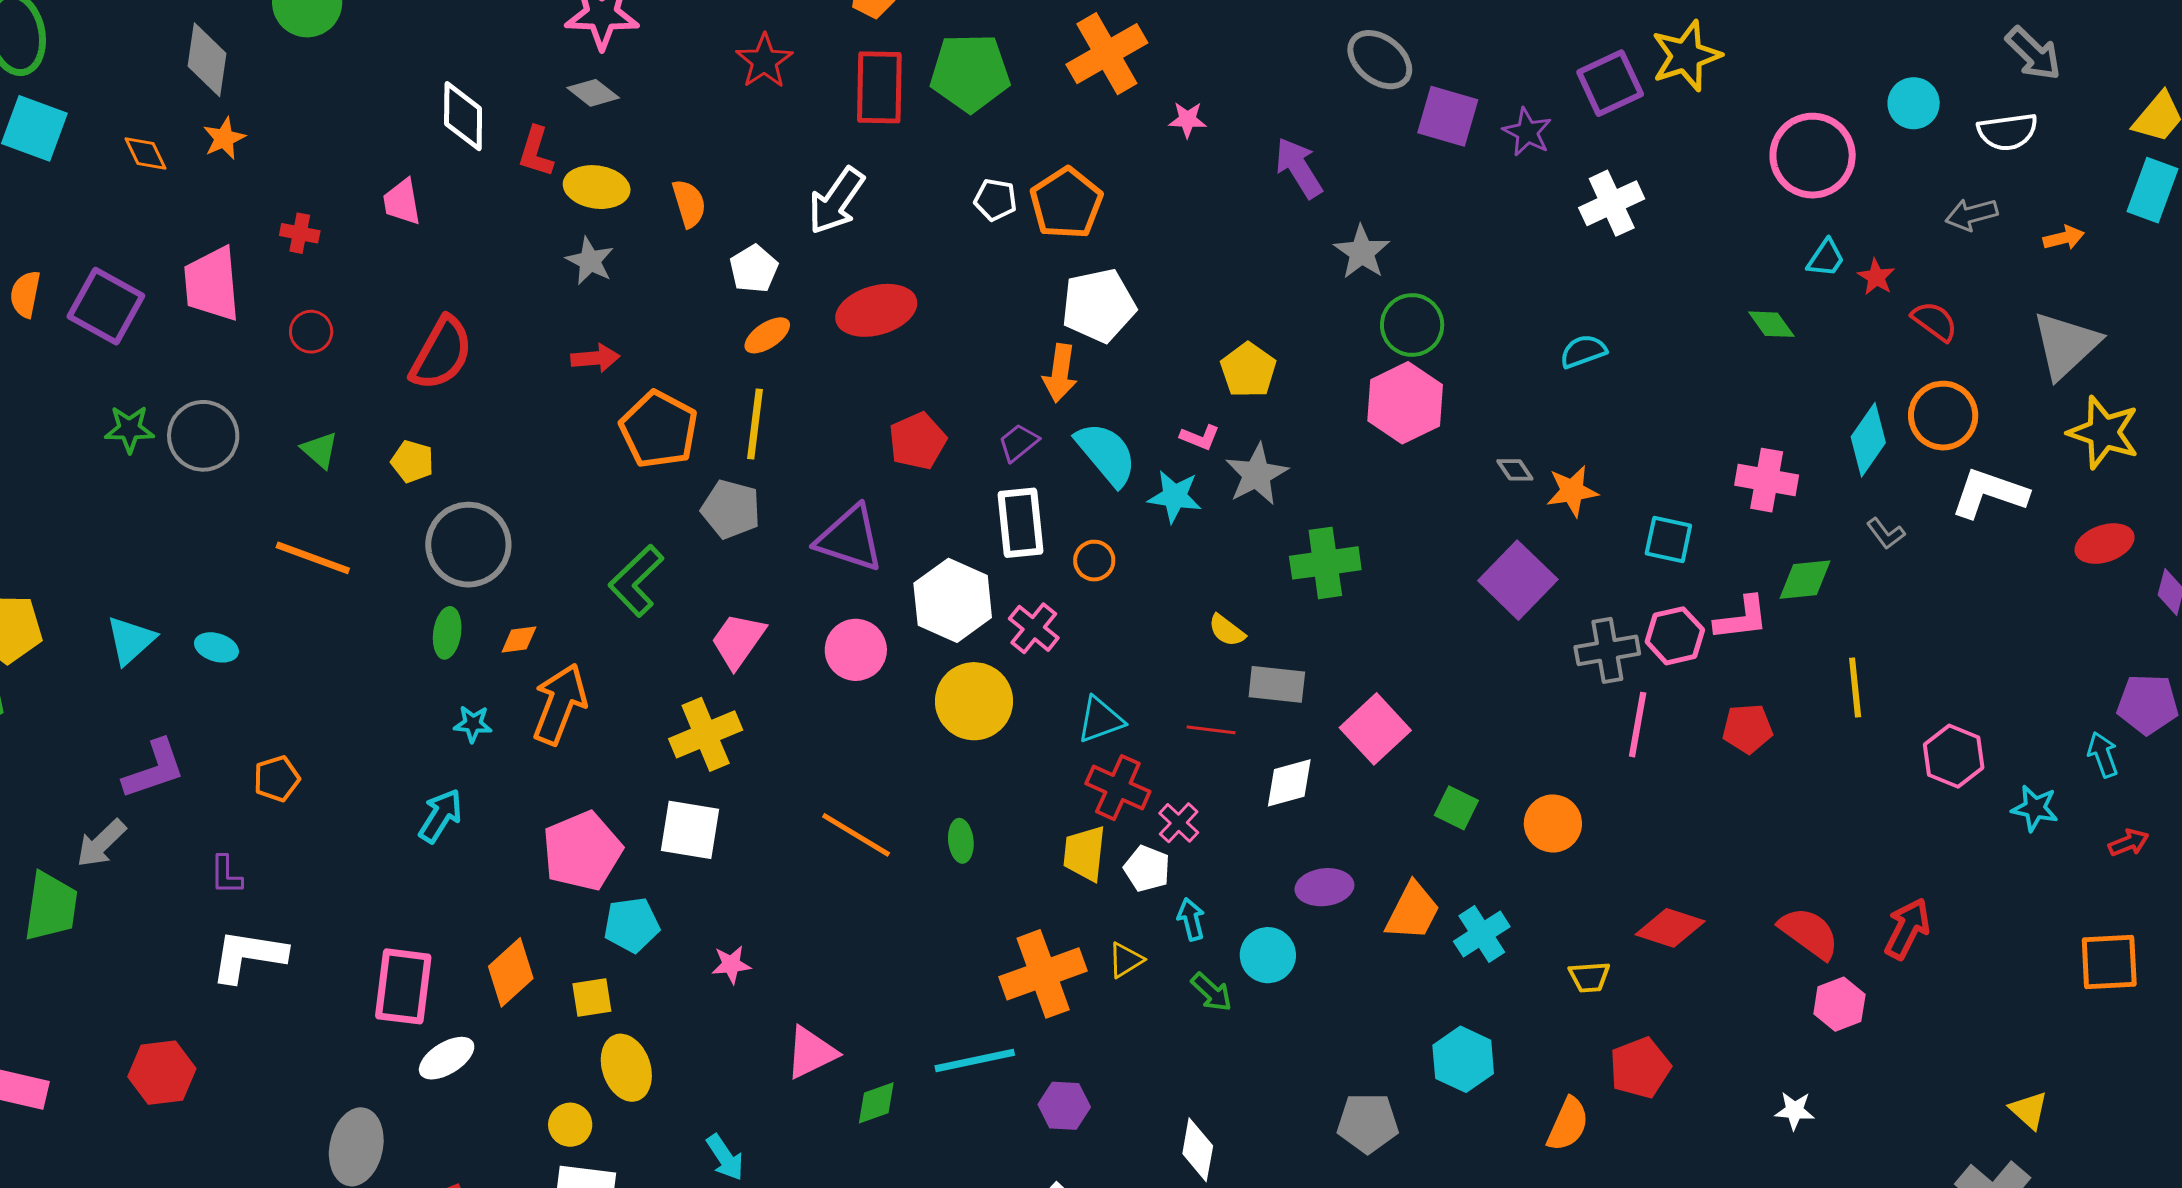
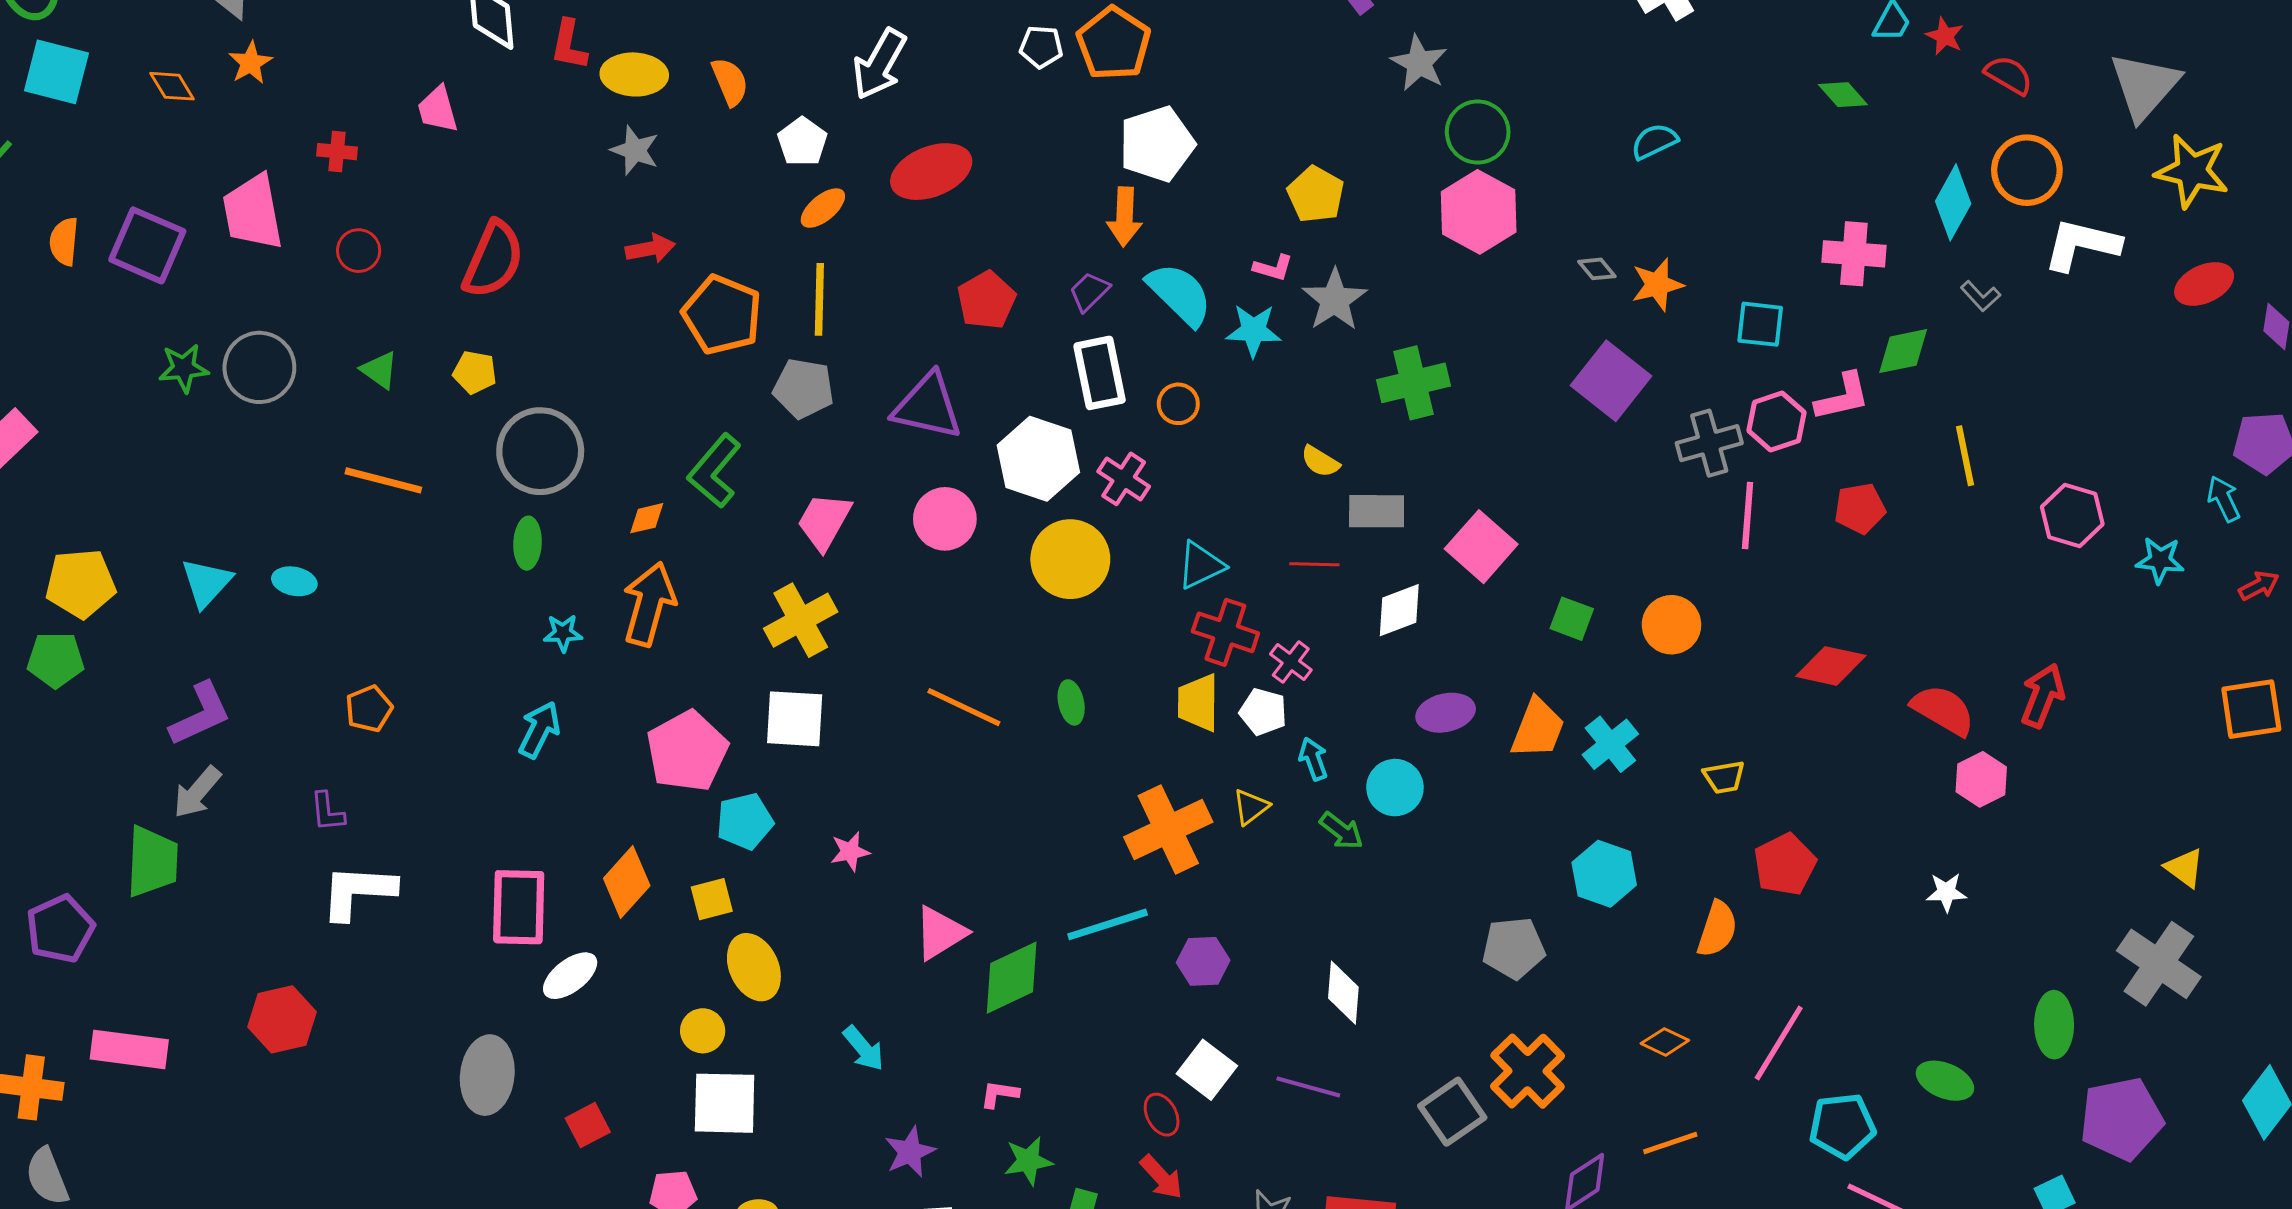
orange diamond: (519, 639) -> (647, 518), moved
purple L-shape: (154, 769) -> (200, 714), moved
red diamond: (1670, 928) -> (1831, 666), moved
green diamond: (876, 1103) -> (1012, 978), size x1.6

